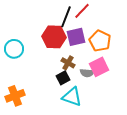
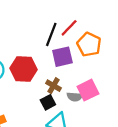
red hexagon: (54, 37) -> (23, 69), moved
orange pentagon: (100, 41) -> (89, 44), moved

